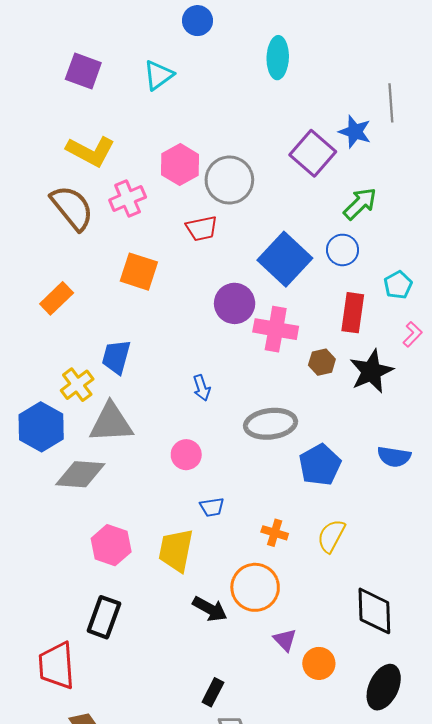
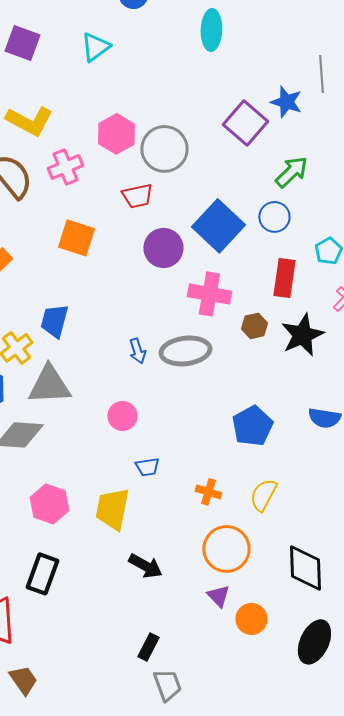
purple circle: (235, 303) -> (163, 248), moved
gray ellipse: (271, 424) -> (185, 351), moved
orange circle: (255, 587) -> (226, 549), moved

